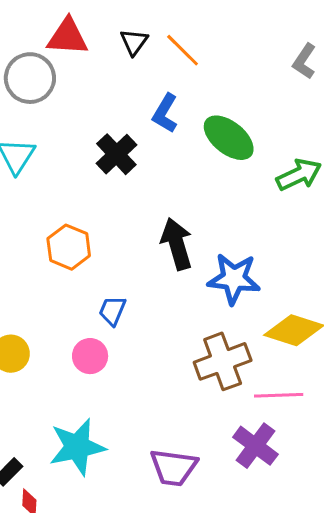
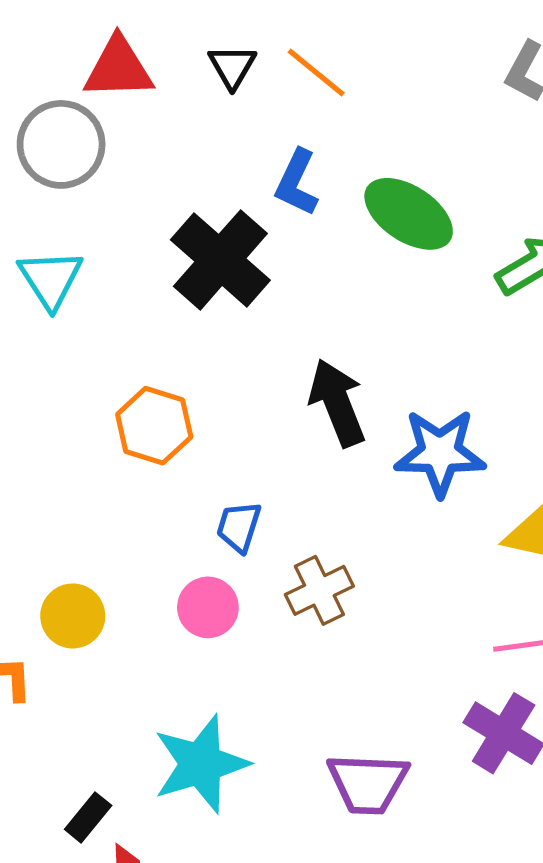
black cross: (116, 154) -> (220, 260), size x1.4
brown cross: (223, 361) -> (319, 590), moved, size x0.7

